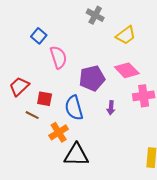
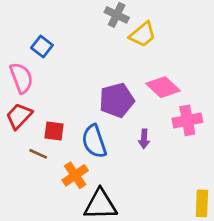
yellow trapezoid: (126, 35) -> (143, 35), moved
pink semicircle: (58, 57) -> (21, 78), moved

